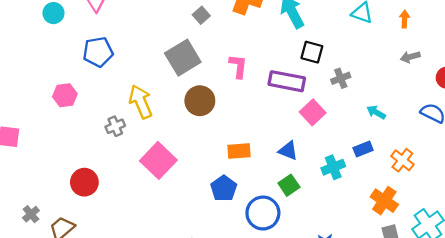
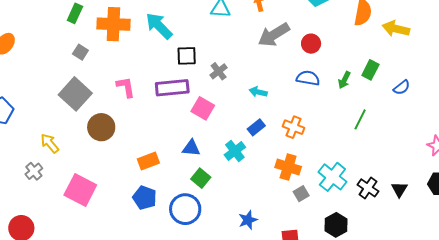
gray arrow: (410, 57) -> (274, 35), size x1.8
yellow arrow: (141, 102) -> (50, 143), size x0.7

